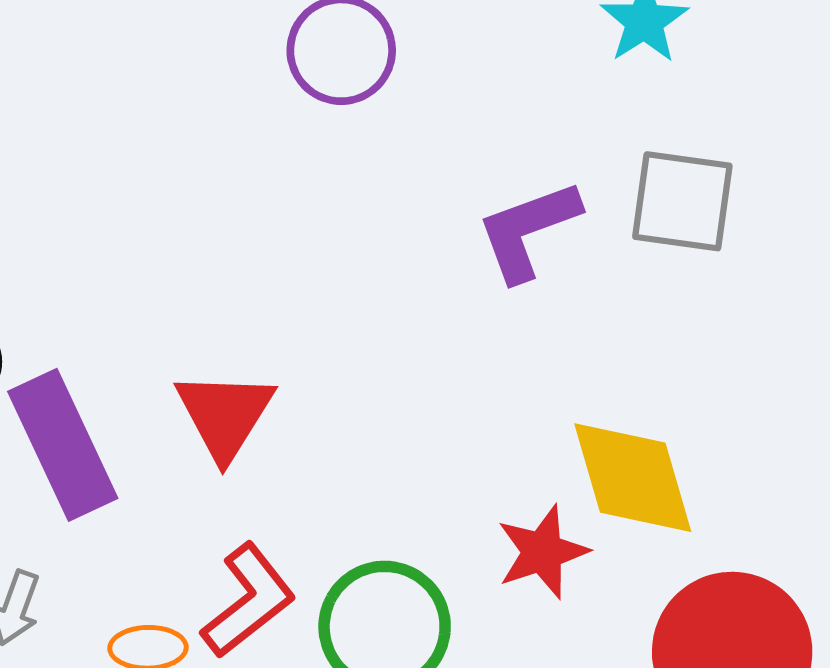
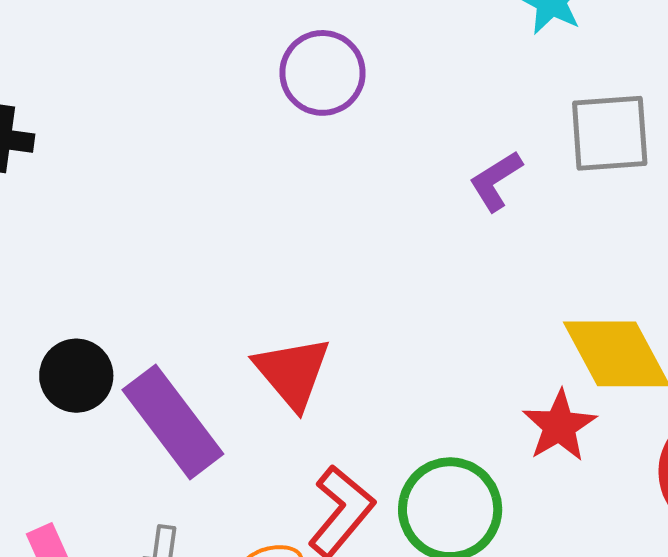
purple L-shape: (528, 230) -> (496, 181), size x0.7

